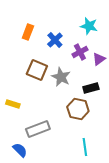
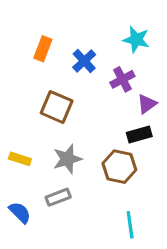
purple triangle: (99, 59) -> (147, 104), moved
gray star: (61, 77) -> (67, 159), moved, turned 30
gray rectangle: (38, 129) -> (58, 197), size x0.7
blue semicircle: (20, 150) -> (20, 212), moved

